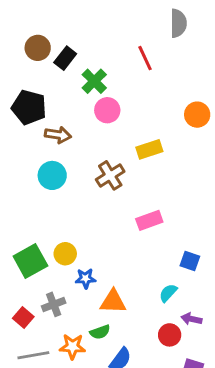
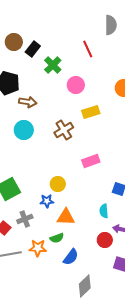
pink circle: (107, 110) -> (76, 85), moved
yellow circle: (65, 254) -> (58, 184), moved
cyan semicircle: (168, 293) -> (104, 211), turned -48

